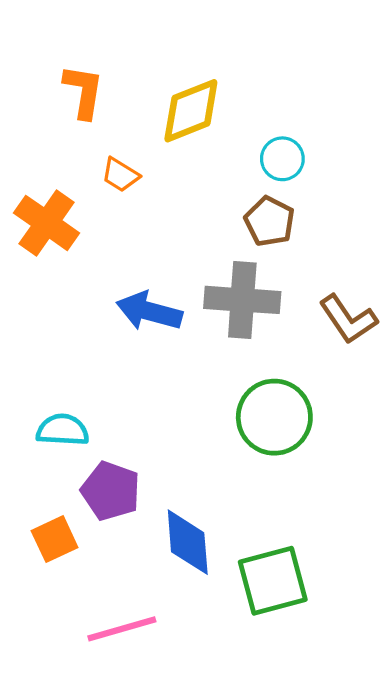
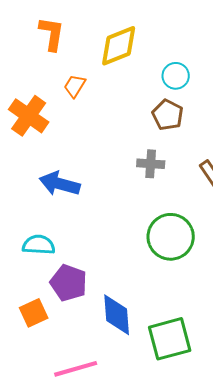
orange trapezoid: (120, 175) -> (75, 86), turned 90
gray cross: (242, 300) -> (151, 164), size x0.6
blue arrow: (149, 311) -> (60, 184), moved

